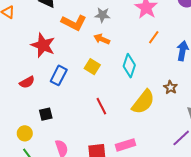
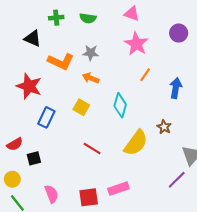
red semicircle: (27, 82) -> (15, 144), moved
red line: (101, 106) -> (92, 149), turned -30

